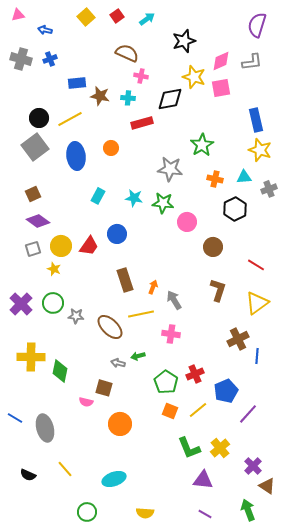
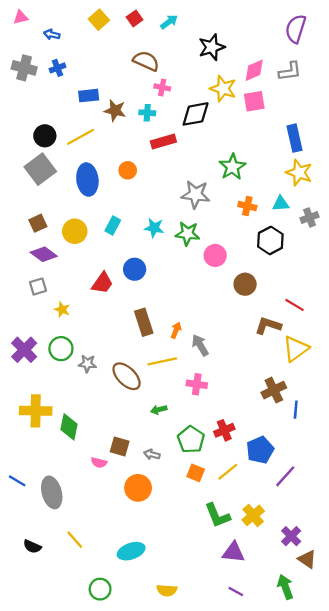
yellow circle: (61, 246) -> (75, 231), moved
brown L-shape: (218, 290) -> (268, 326), moved, turned -90
gray arrow: (118, 363) -> (152, 454), moved

